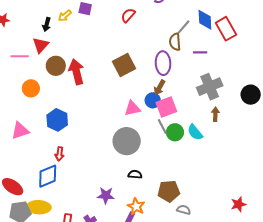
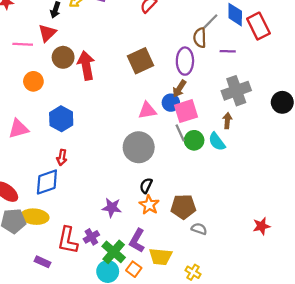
brown arrow: (215, 114) -> (227, 121), moved
black semicircle: (135, 174) -> (146, 186), turned -72
orange star: (136, 207) -> (149, 205), moved

